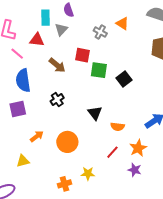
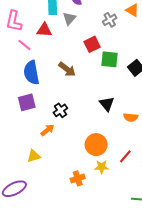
gray cross: (100, 32) -> (110, 20), turned 32
red square: (82, 55) -> (92, 44), turned -35
brown arrow: (57, 65) -> (67, 69), moved
black cross: (57, 99) -> (60, 110), moved
orange circle: (67, 142) -> (96, 145), moved
red line: (112, 152) -> (125, 156), moved

